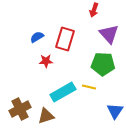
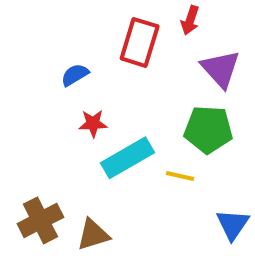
red rectangle: (65, 39) -> (140, 42), moved
cyan rectangle: (63, 92) -> (127, 158), moved

